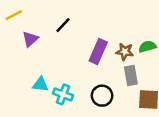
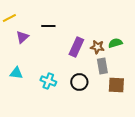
black line: (63, 25) -> (48, 26), turned 48
cyan triangle: (40, 84) -> (16, 73), moved

